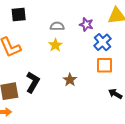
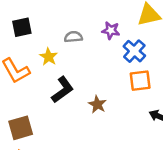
yellow star: (55, 45) -> (49, 57), moved
black L-shape: (33, 82) -> (63, 90), moved, turned 30

